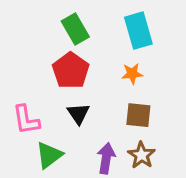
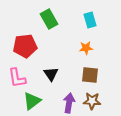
cyan rectangle: (138, 31) -> (90, 20), size x0.7
red pentagon: (71, 71) -> (25, 46), moved, turned 30
brown star: (141, 155) -> (92, 101), turned -30

